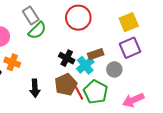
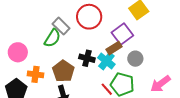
gray rectangle: (31, 15) -> (61, 26), moved
purple square: (130, 48) -> (122, 34), moved
brown pentagon: (66, 84) -> (63, 71), moved

